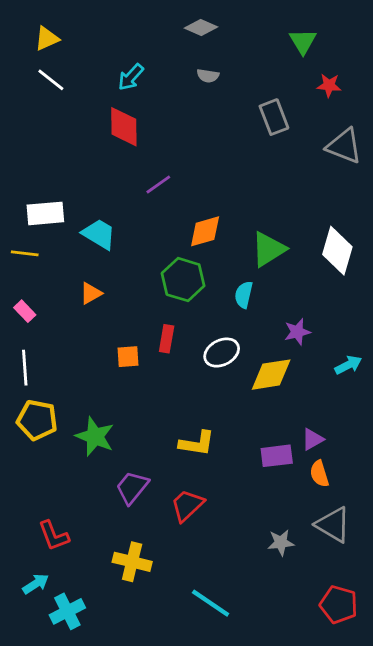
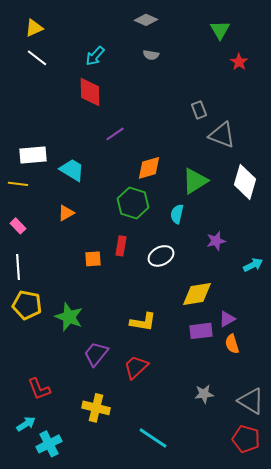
red star: (329, 85) -> (239, 62), turned 30
gray rectangle: (274, 117) -> (199, 110), moved, size x0.7
gray triangle: (344, 146) -> (222, 135), moved
yellow diamond: (271, 375) -> (197, 294), moved
gray triangle: (333, 525) -> (251, 401), moved

